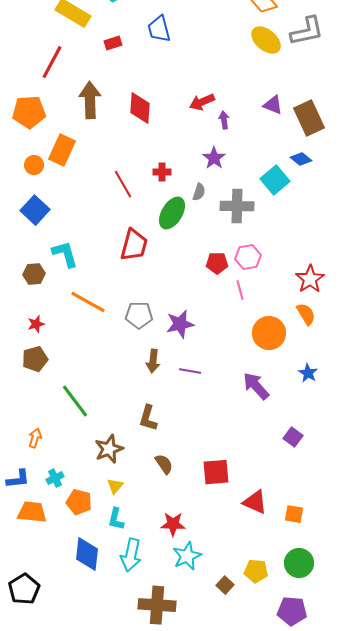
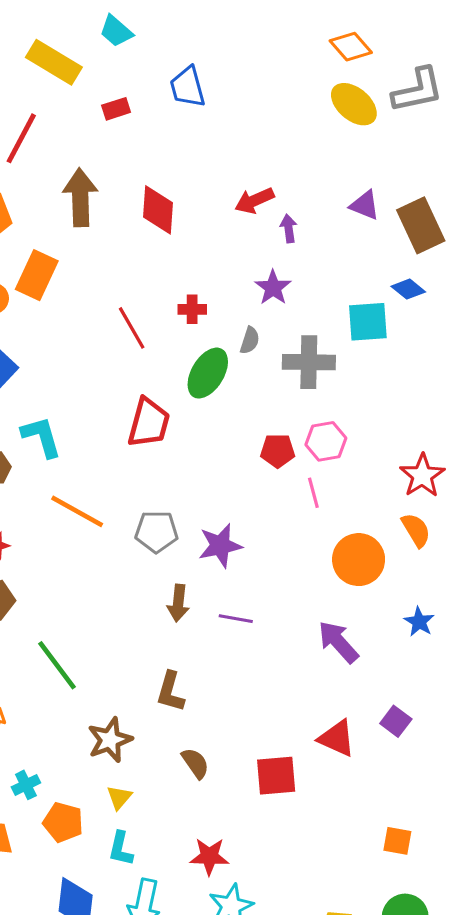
cyan square: (275, 180) -> (368, 322), turned 36
red triangle: (255, 502) -> (337, 738), moved

